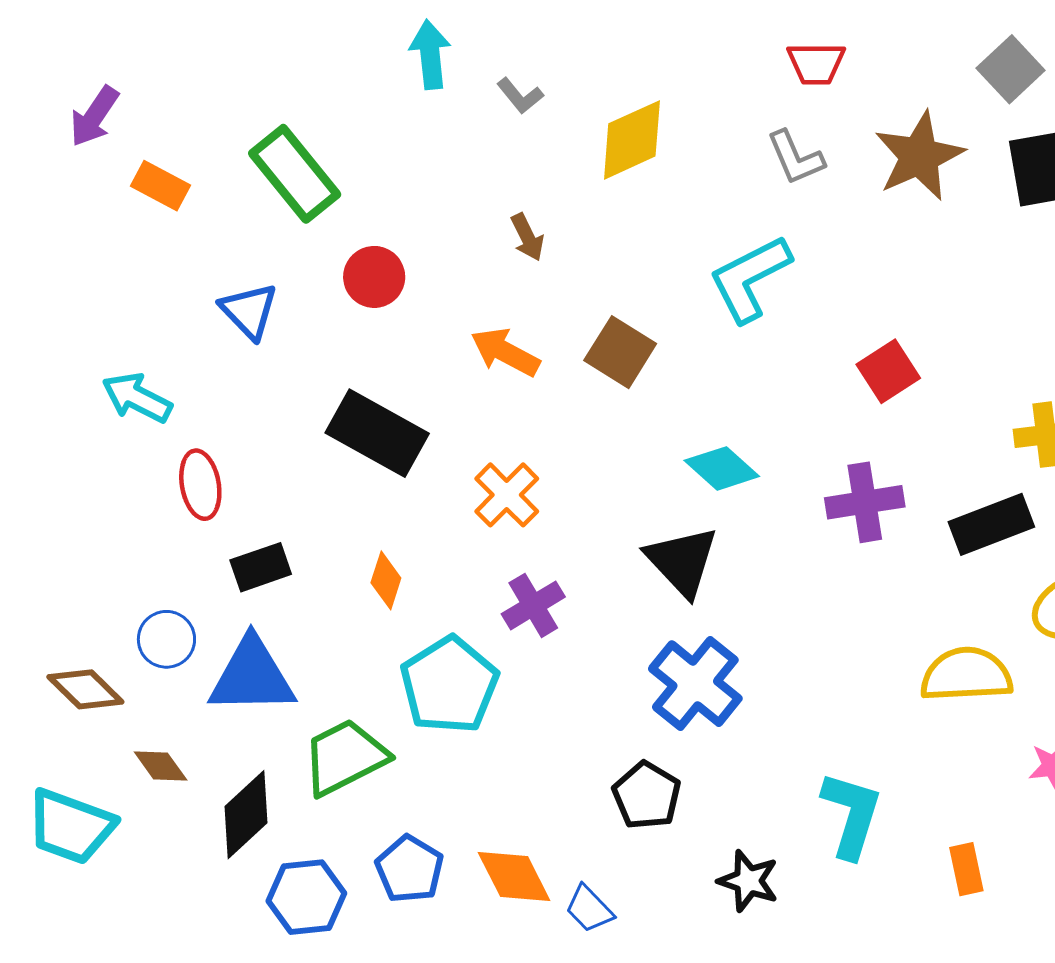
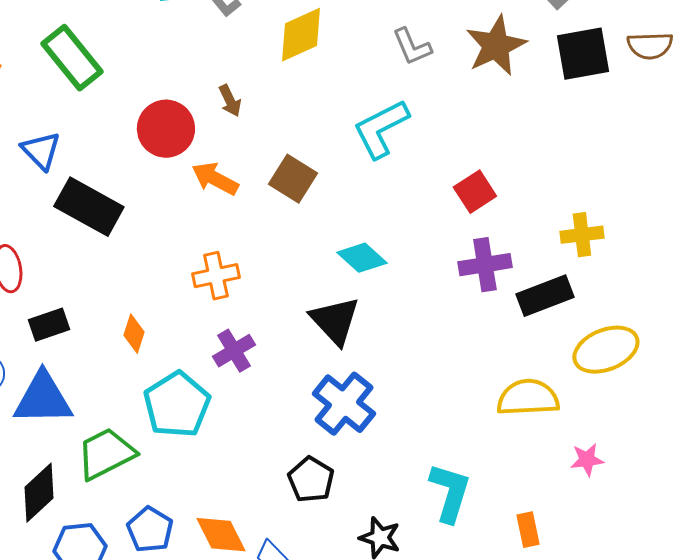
red circle: (374, 277) -> (166, 129), moved, size x1.4
black rectangle: (377, 433) -> (89, 207), moved
orange cross: (507, 495) -> (216, 276), turned 33
purple cross: (865, 502) -> (485, 265), moved

